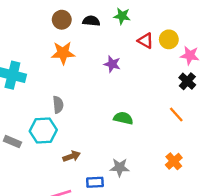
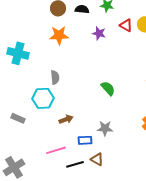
purple star: (112, 64) -> (99, 33), moved
green semicircle: (123, 118) -> (108, 88), turned 35
gray rectangle: (12, 142) -> (18, 118), moved

